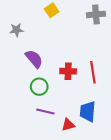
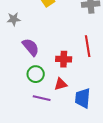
red line: (93, 72) -> (88, 46), moved
red triangle: (68, 125) -> (61, 84), moved

